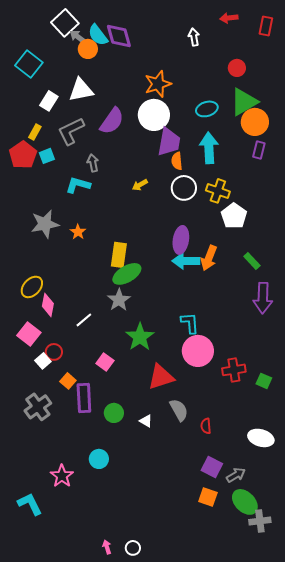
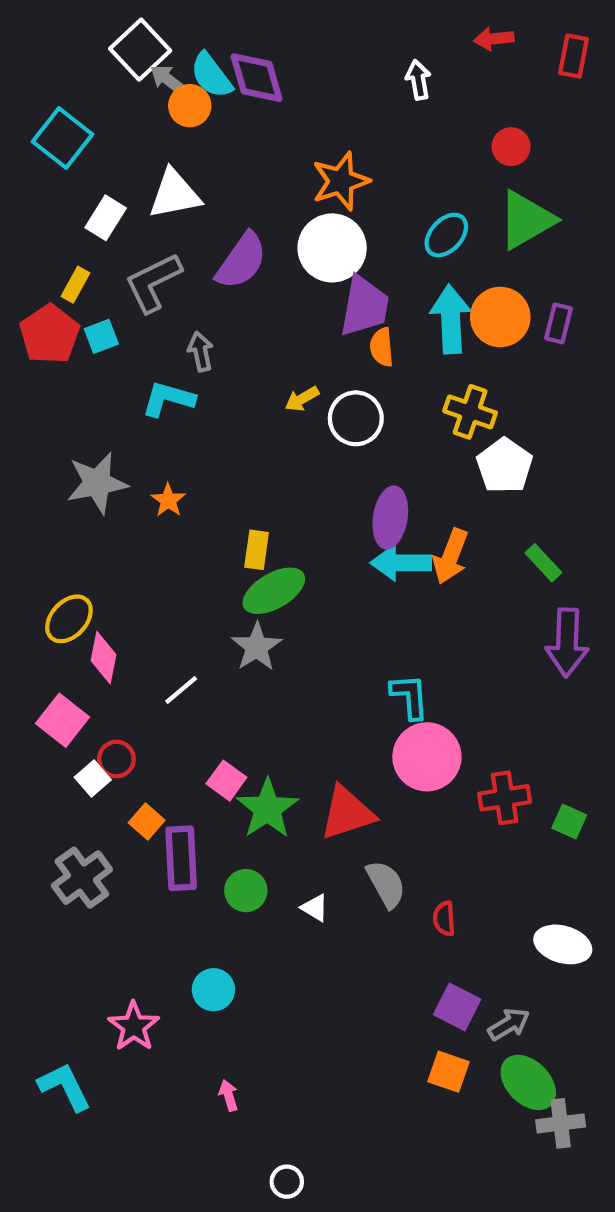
cyan ellipse: (207, 109) -> (446, 235), turned -30
orange circle: (255, 122) -> (500, 317), moved
white circle: (184, 188) -> (356, 418), moved
yellow rectangle: (119, 255) -> (257, 550), size x0.7
green star: (140, 337) -> (267, 809), moved
pink arrow: (107, 547) -> (229, 1095), moved

